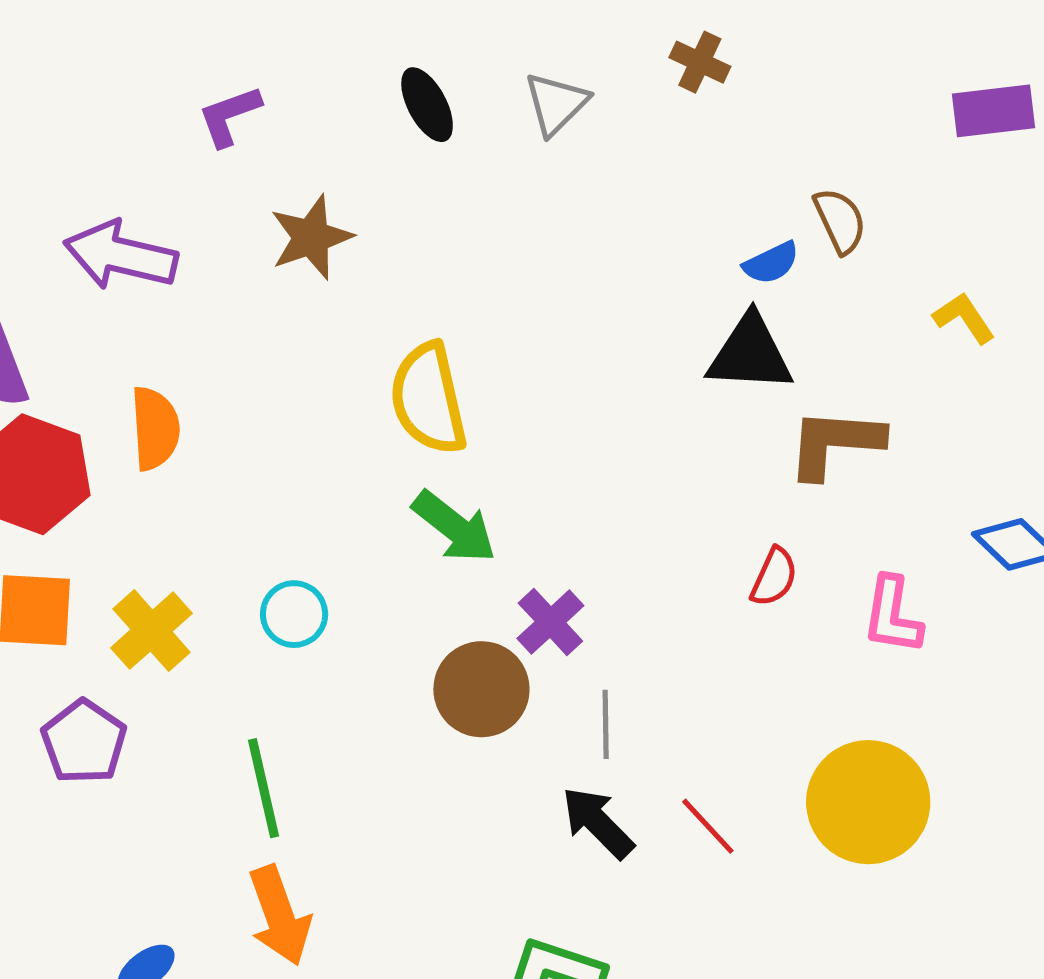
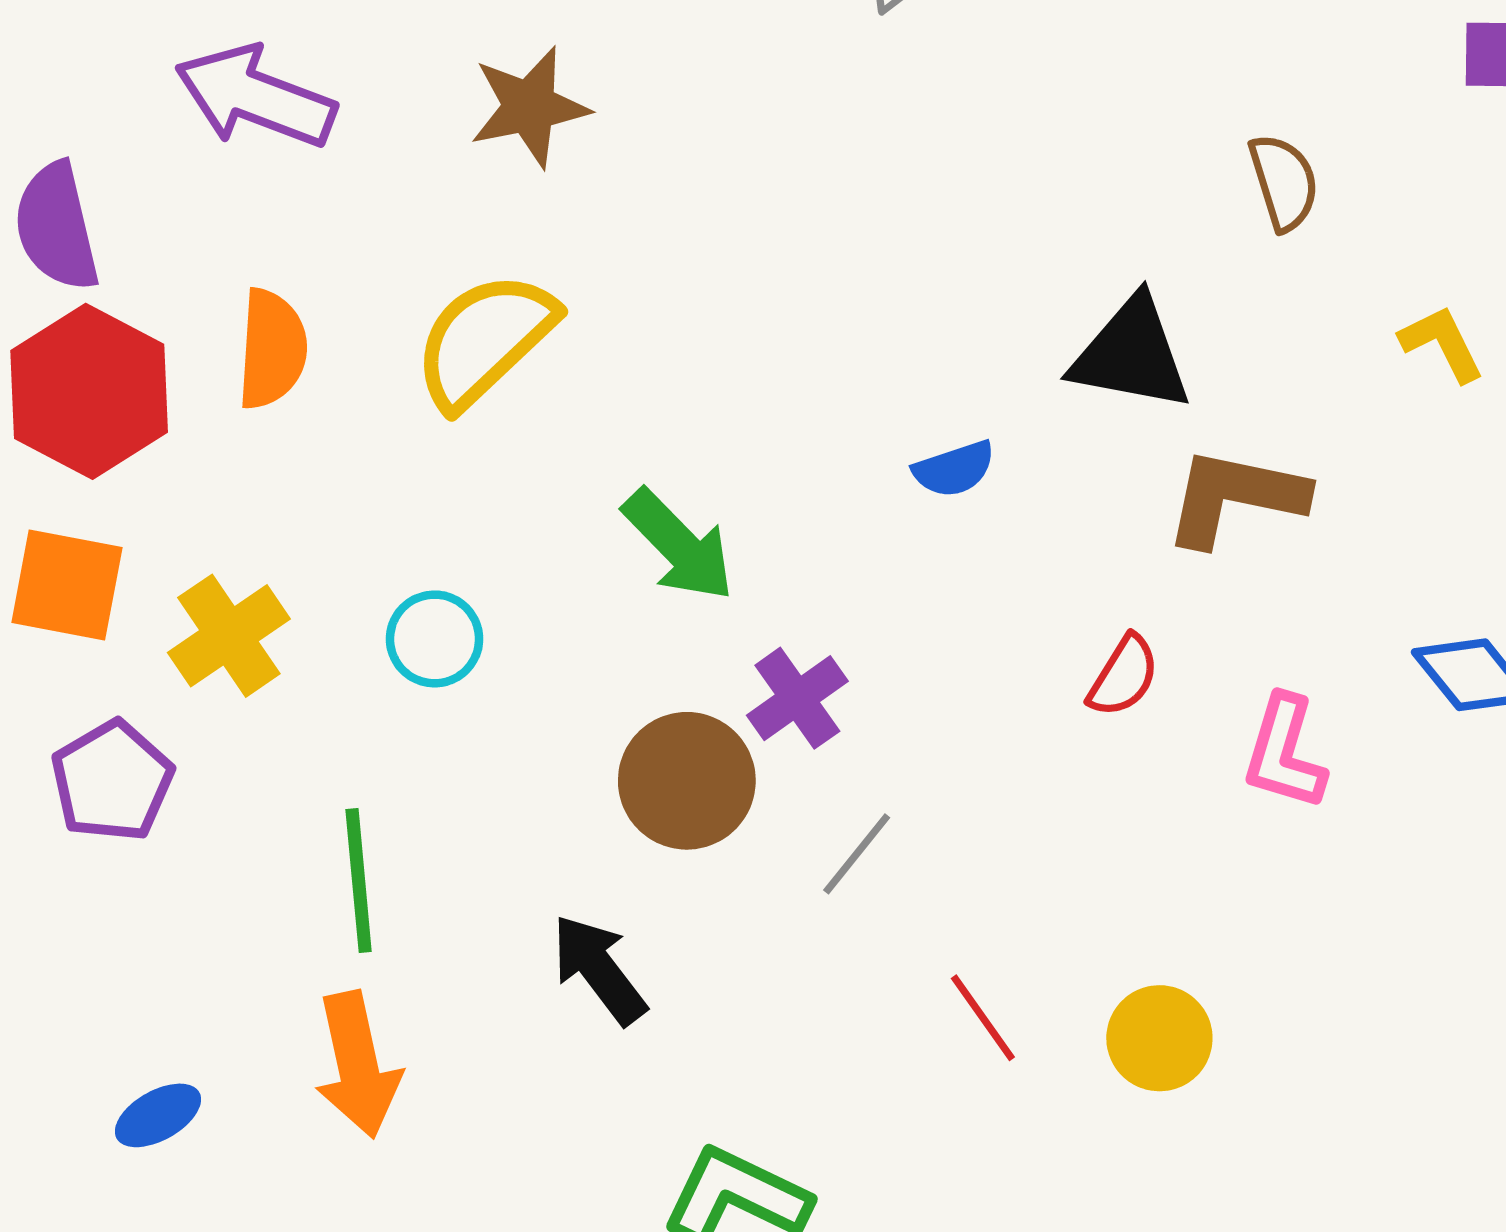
blue semicircle: (771, 263) -> (954, 469), moved
yellow semicircle: (428, 399) -> (485, 340), moved, turned 52
gray line: (606, 724) -> (857, 854), turned 32
yellow circle: (868, 802) -> (1159, 1038), moved, size x0.6
black arrow: (598, 823) -> (599, 969), moved

